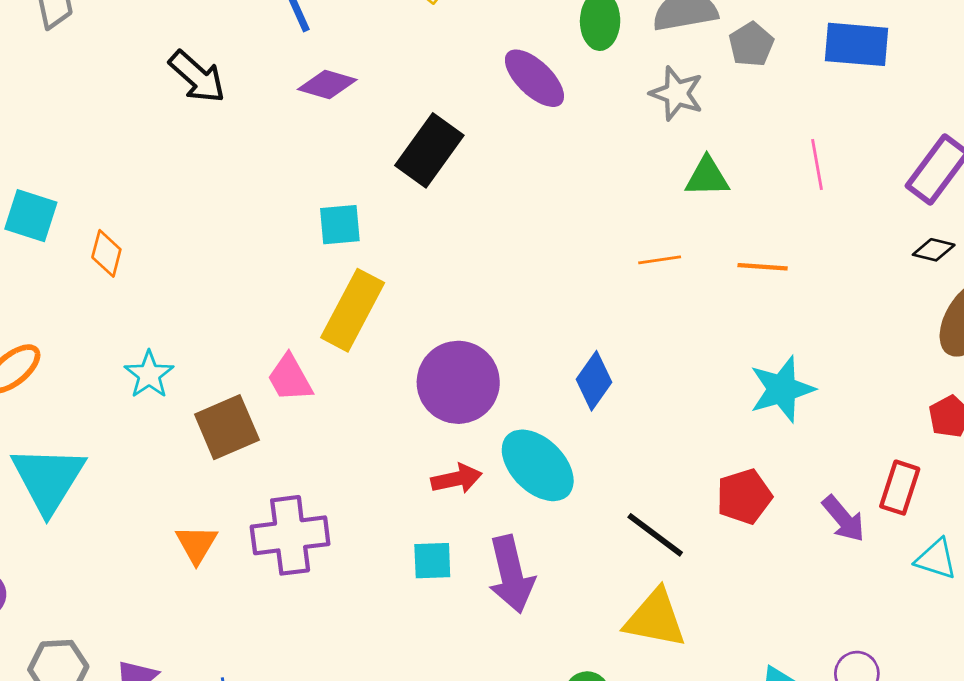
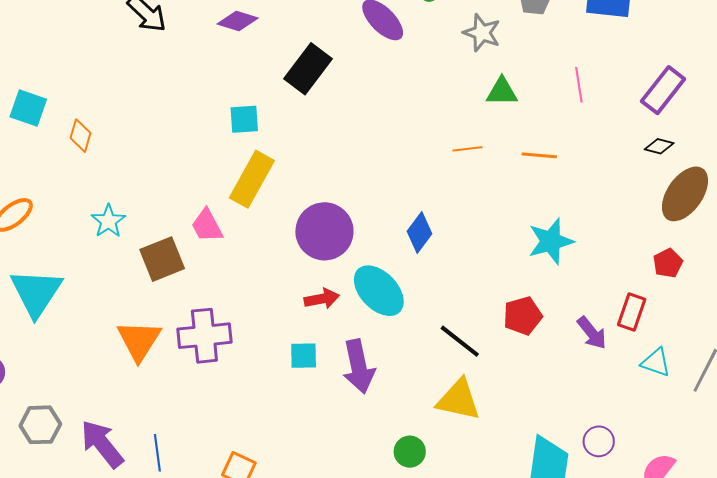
orange triangle: (196, 544) -> (139, 340), size x1.5

